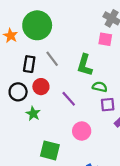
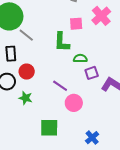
pink square: (105, 39) -> (76, 24), moved
gray line: (52, 59) -> (26, 35), moved
purple line: (69, 99) -> (60, 86), moved

